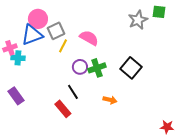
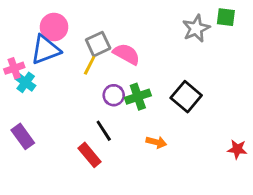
gray square: (56, 31) -> (98, 44), moved
cyan cross: (18, 58) -> (26, 82), turned 32
red star: (167, 127) -> (237, 149), moved

